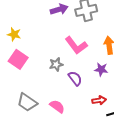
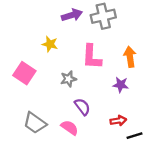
yellow star: (14, 34) -> (50, 44), moved
pink L-shape: (76, 45) -> (92, 57), turned 40
purple semicircle: (75, 78) -> (82, 107), moved

